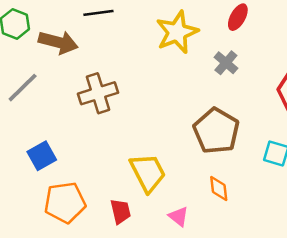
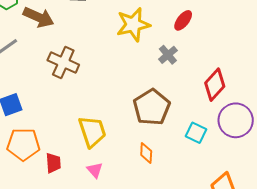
brown cross: (98, 93) -> (63, 63), turned 32
red trapezoid: (121, 211) -> (53, 163), moved
pink triangle: (178, 217) -> (95, 170), moved

